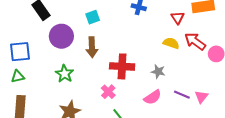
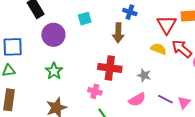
red triangle: (178, 18) -> (167, 25), size x1.5
brown arrow: (92, 47) -> (118, 33), moved
pink cross: (108, 92) -> (95, 91), turned -32

